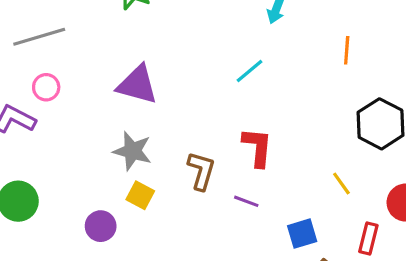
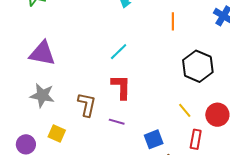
cyan line: (250, 71) -> (119, 52), moved
yellow line: (341, 183) -> (185, 110), moved
yellow square: (140, 195) -> (57, 134), moved

